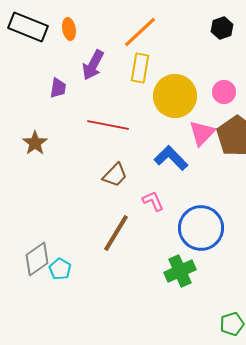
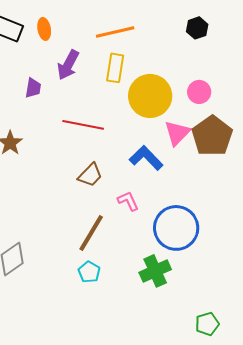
orange line: (140, 32) -> (115, 32), turned 30
cyan pentagon: (60, 269) -> (89, 272), moved

